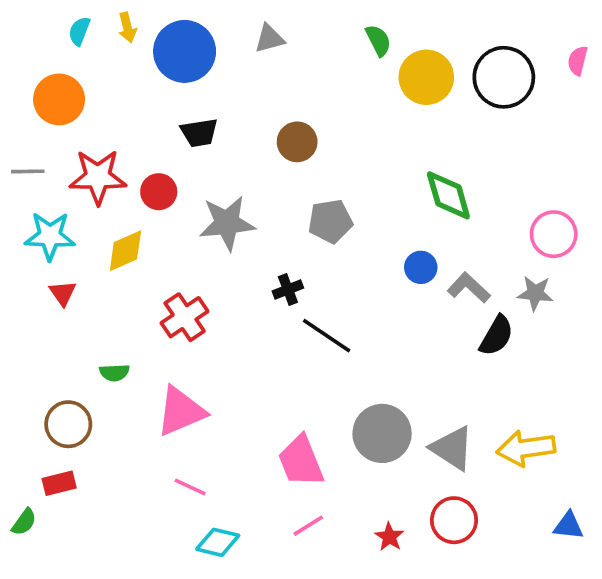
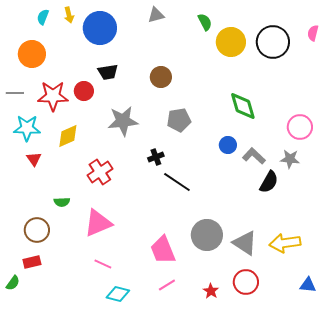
gray triangle: (269, 39) -> (156, 15), moved
red circle: (159, 192) -> (84, 91), moved

